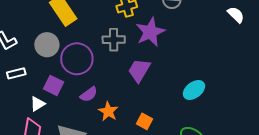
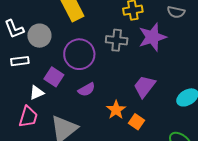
gray circle: (47, 45) -> (39, 36), moved
purple trapezoid: (139, 70) -> (144, 86), moved
orange star: (108, 111) -> (116, 110), moved

